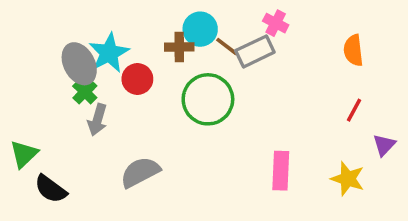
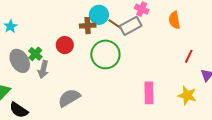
orange semicircle: (353, 50) -> (174, 20), moved
cyan star: (109, 53) -> (11, 26), moved, size x0.6
gray ellipse: (79, 64) -> (20, 61), moved

